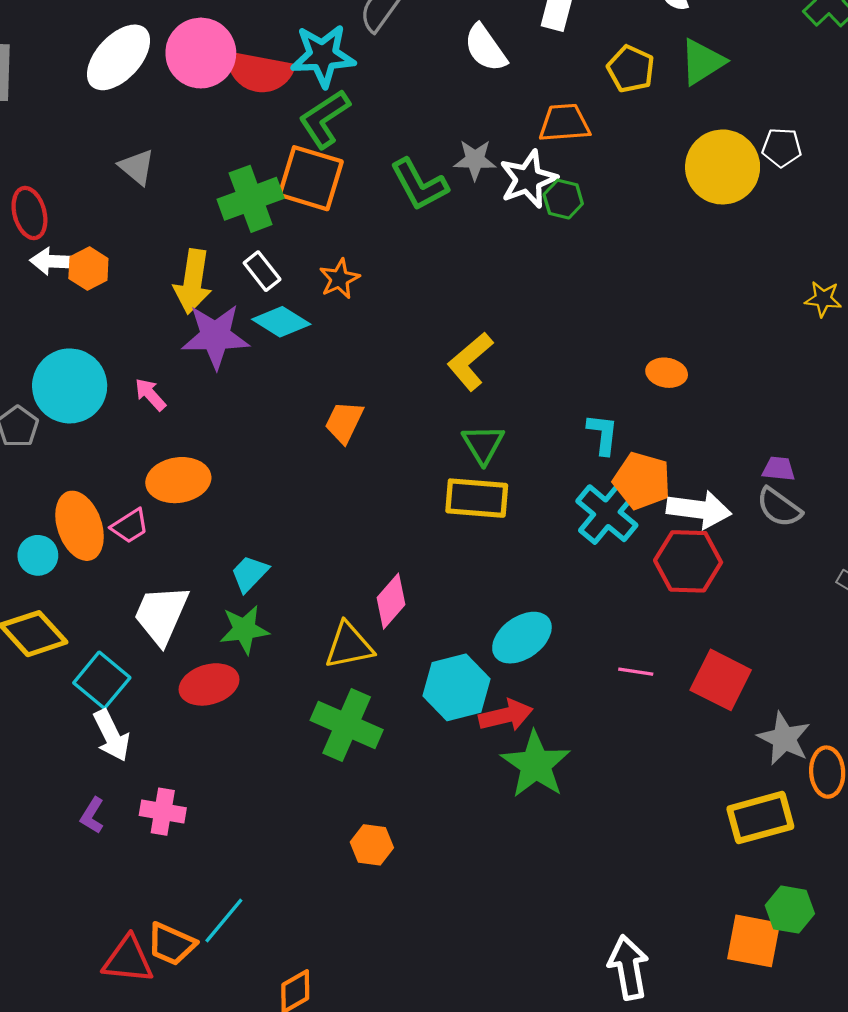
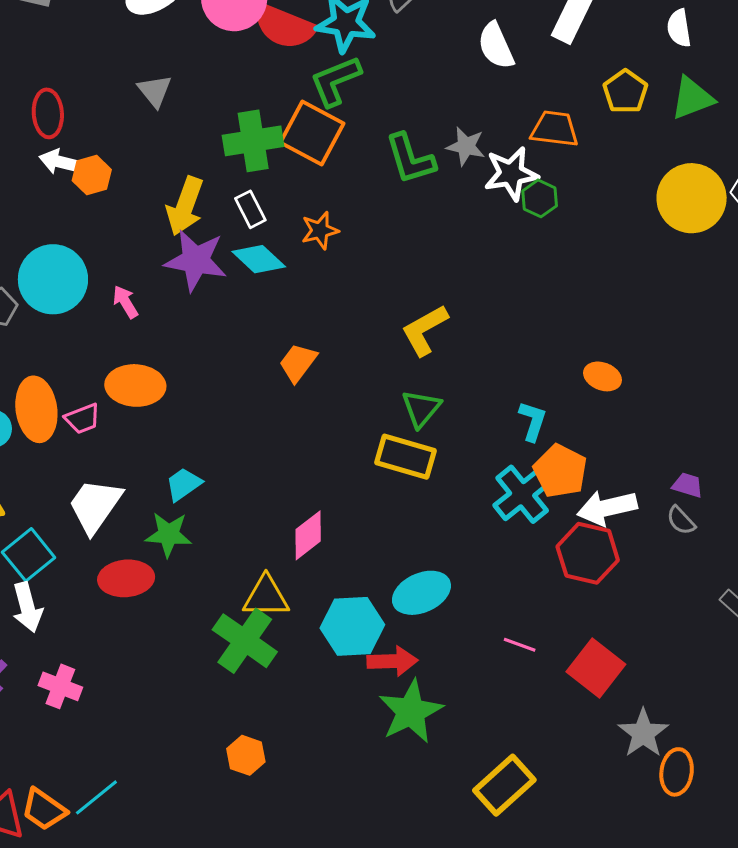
gray semicircle: (779, 507) -> (681, 520), size x0.7
white arrow: (699, 510) -> (607, 508), turned 148
yellow triangle: (349, 646) -> (266, 597), moved
yellow rectangle: (760, 818) -> (504, 785), moved, turned -38

